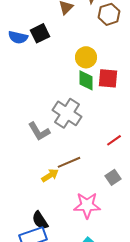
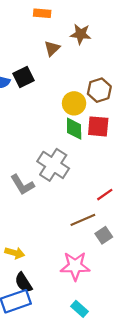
brown hexagon: (109, 14) -> (99, 90), moved
brown line: (69, 162) -> (83, 220), moved
yellow arrow: (50, 175) -> (15, 253), moved, turned 48

